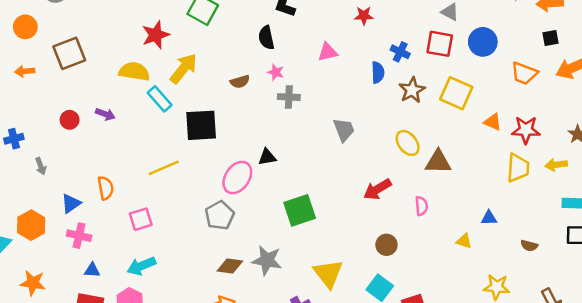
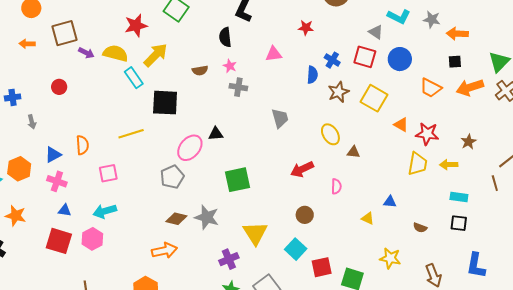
purple arrow: (105, 114) -> (86, 53), moved
brown triangle: (438, 162) -> (353, 152), size x0.6

